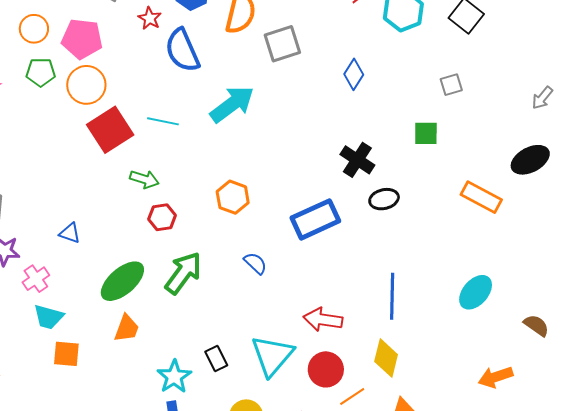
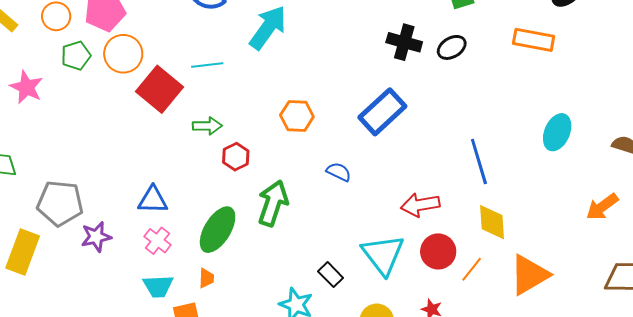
black ellipse: (384, 199) -> (452, 47), moved
blue triangle: (70, 233) -> (153, 200), size x1.4
pink cross: (36, 279) -> (158, 241), moved
orange trapezoid: (127, 328) -> (206, 278), moved, size x0.7

